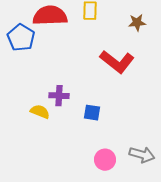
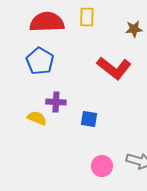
blue pentagon: (21, 38) -> (40, 61), moved

